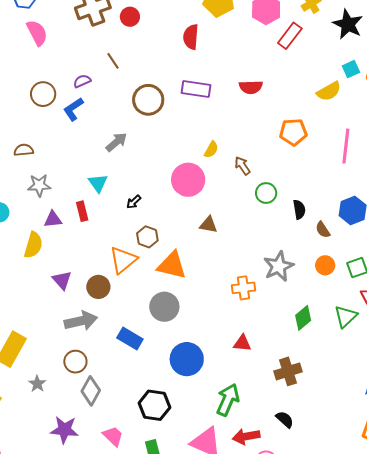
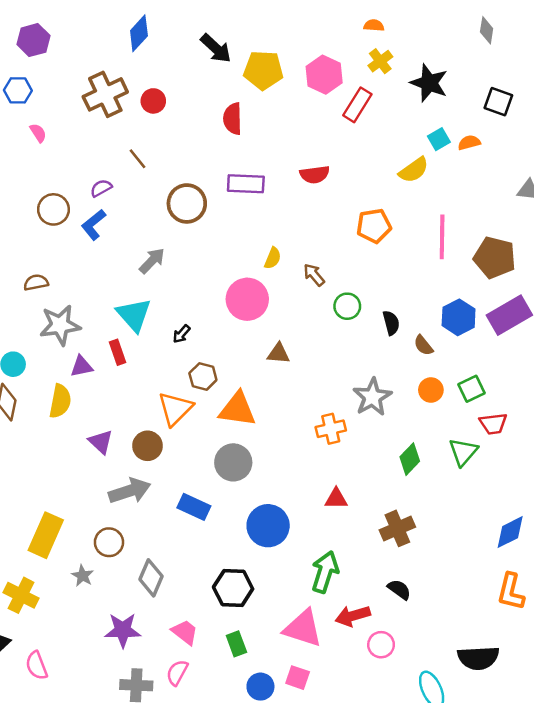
pink semicircle: (37, 33) -> (38, 133), size x0.6
cyan triangle: (98, 183) -> (134, 315), size x1.4
gray star: (39, 185) -> (60, 325), size x1.4
brown circle: (75, 362) -> (109, 542), moved

